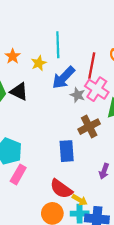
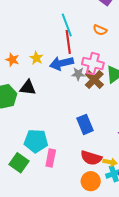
cyan line: (58, 45) -> (67, 25), moved
red line: (92, 66) -> (68, 42), moved
blue arrow: (64, 78) -> (61, 63), turned 50
brown cross: (89, 127) -> (94, 79), moved

